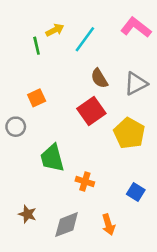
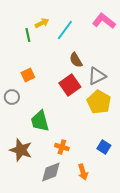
gray triangle: (136, 84) -> (97, 76), moved
orange cross: (85, 182) -> (62, 147), moved
brown star: (27, 214) -> (21, 150), moved, size x1.6

